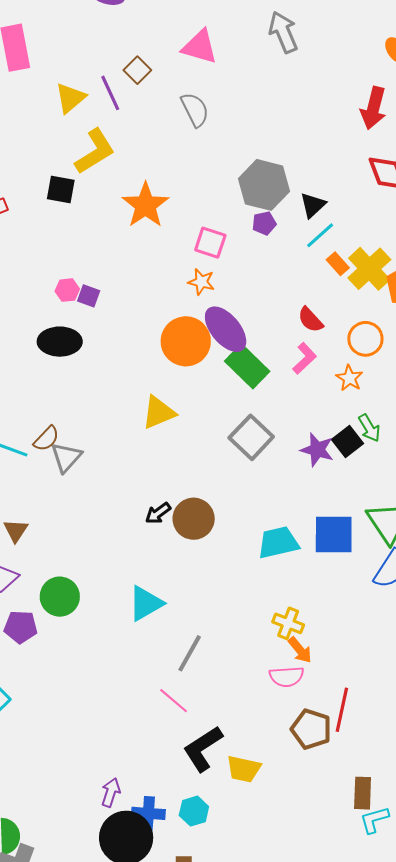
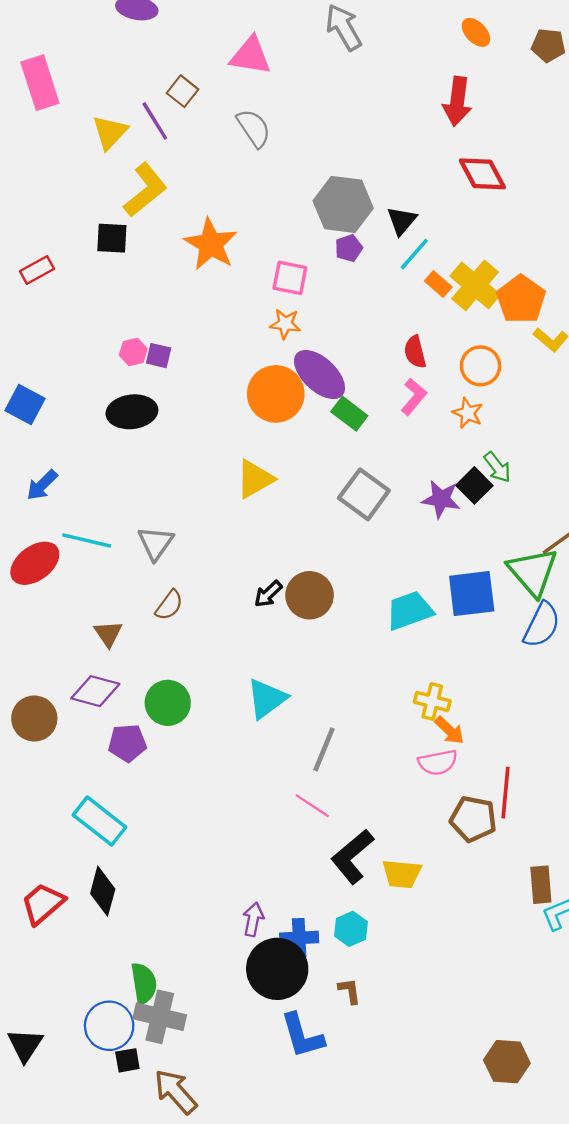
red semicircle: (310, 320) -> (415, 352), turned 36
green rectangle: (247, 366) -> (349, 414), size x0.7
brown semicircle: (46, 439) -> (169, 605), moved

